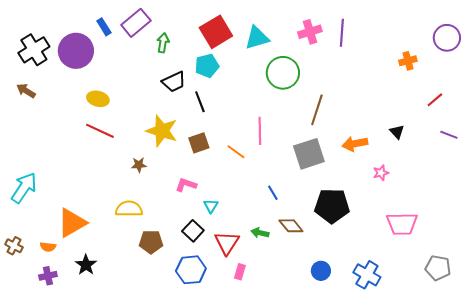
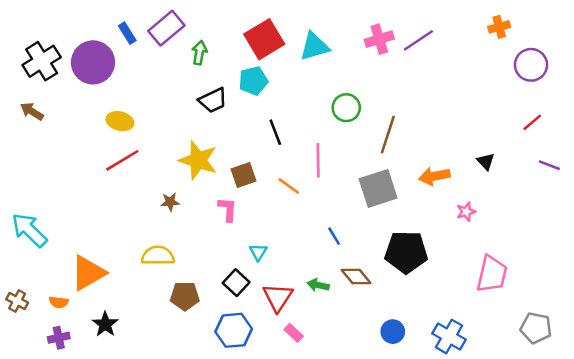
purple line: (342, 33) -> (418, 40), turned 52
purple circle: (447, 38) -> (531, 65), moved
orange cross: (408, 61) -> (499, 27), moved
green circle: (283, 73) -> (346, 108), moved, size x0.7
black line: (200, 102) -> (275, 132), moved
red line: (100, 131) -> (122, 160), turned -56
pink L-shape: (186, 185) -> (228, 209), moved, turned 75
cyan arrow: (24, 188) -> (29, 230), turned -80
pink trapezoid: (402, 224) -> (492, 274), turned -76
pink rectangle: (240, 272) -> (294, 333), turned -63

